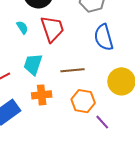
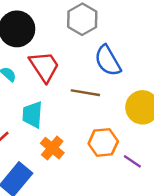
brown line: (73, 70) -> (85, 93), moved, turned 30
orange cross: (42, 95) -> (52, 148), turned -30

